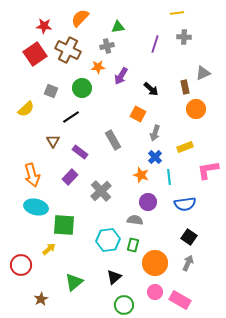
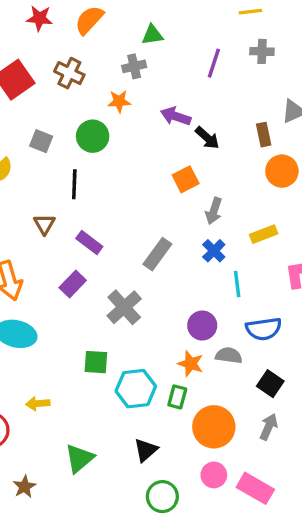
red star: (44, 26) -> (39, 18), moved
brown cross: (68, 50) -> (69, 73), size x0.7
purple arrow: (121, 76) -> (176, 116), moved, turned 78
orange square: (138, 114) -> (186, 179), turned 35
black line: (71, 117) -> (74, 184), turned -54
gray rectangle: (113, 140) -> (157, 254), moved, turned 66
orange star: (141, 175) -> (191, 364), moved
gray semicircle: (135, 220) -> (229, 355), moved
green square: (64, 225) -> (96, 362), moved, size x0.7
yellow arrow: (49, 249) -> (38, 404), turned -144

